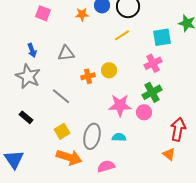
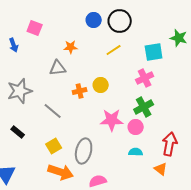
orange star: (82, 14) -> (71, 47), moved
blue arrow: (32, 50) -> (14, 45), moved
gray star: (28, 76) -> (20, 91), turned 30
cyan semicircle: (119, 137) -> (136, 152), moved

